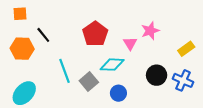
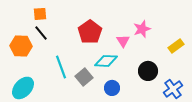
orange square: (20, 14) -> (40, 14), moved
blue cross: (183, 80) -> (173, 89), moved, turned 30

